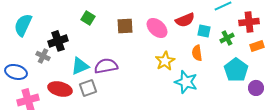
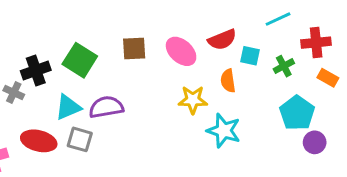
green square: (88, 18) -> (80, 60), moved, size x1.6
orange rectangle: (257, 46) -> (328, 78), turned 48
orange semicircle: (197, 53) -> (228, 81), moved
yellow star: (165, 61) -> (193, 100), turned 30
gray square: (88, 88) -> (80, 139), turned 36
purple circle: (256, 88) -> (315, 142), moved

